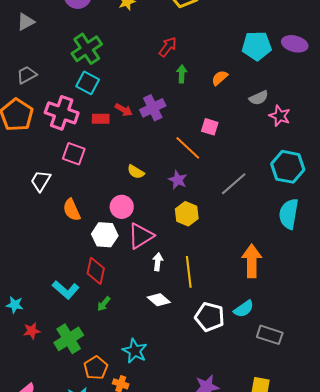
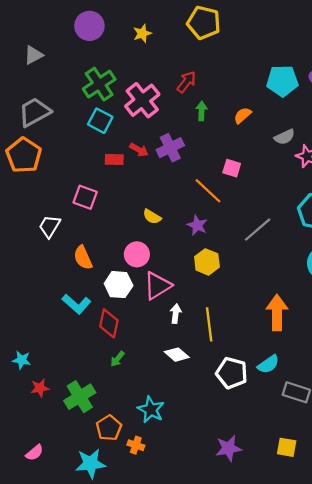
gray trapezoid: (27, 75) -> (34, 112), size x1.5
pink cross: (62, 113) -> (142, 100), moved, turned 32
cyan L-shape: (66, 290) -> (77, 304), moved

